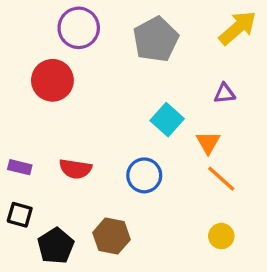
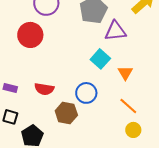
purple triangle: (225, 93) -> (115, 31), moved, size x1.6
orange line: (221, 179) -> (128, 106), moved
brown hexagon: (111, 236) -> (66, 113), moved

